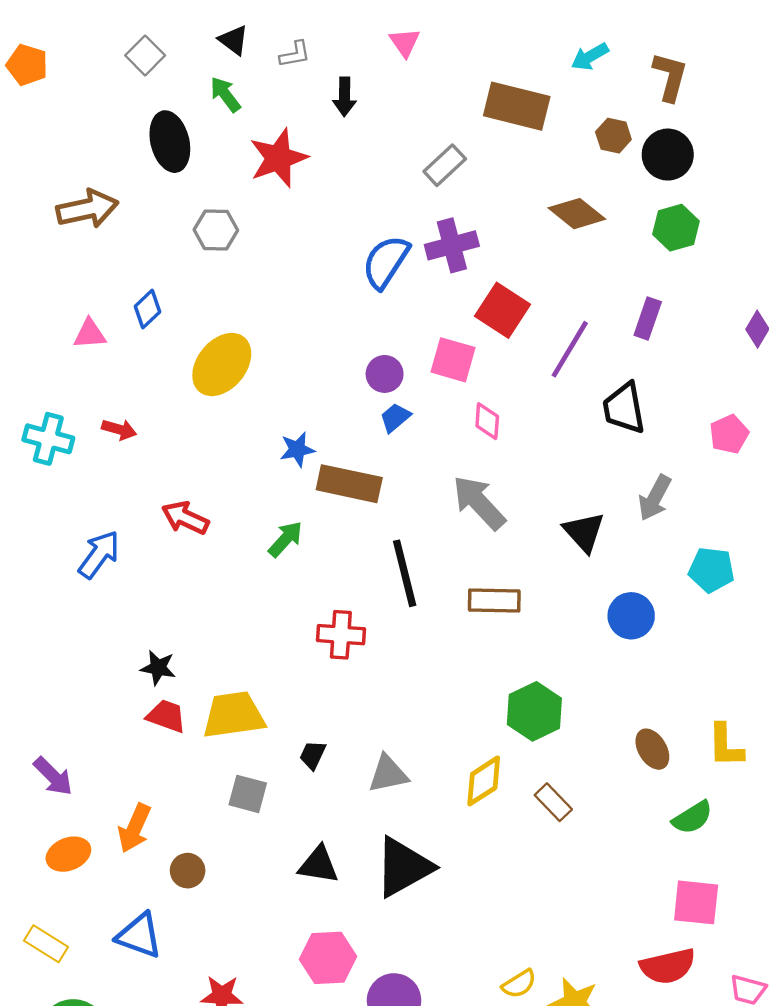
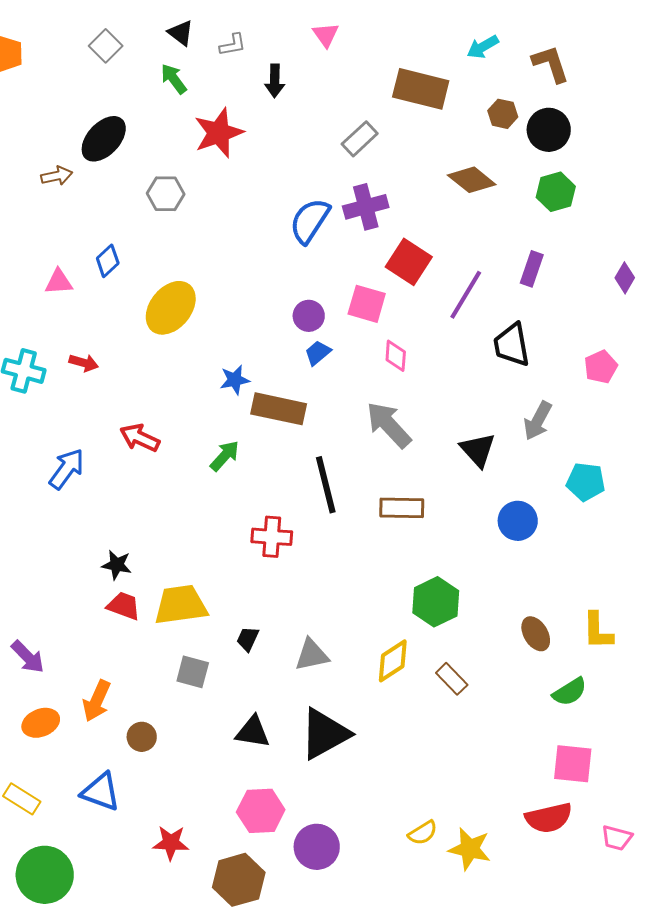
brown L-shape: (670, 77) -> (551, 64), turned -33
black ellipse: (170, 142) -> (104, 139), moved, turned 57
brown arrow: (87, 209) -> (57, 176), size x0.6

